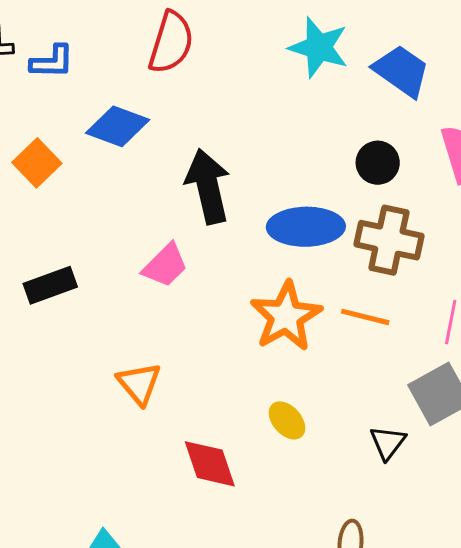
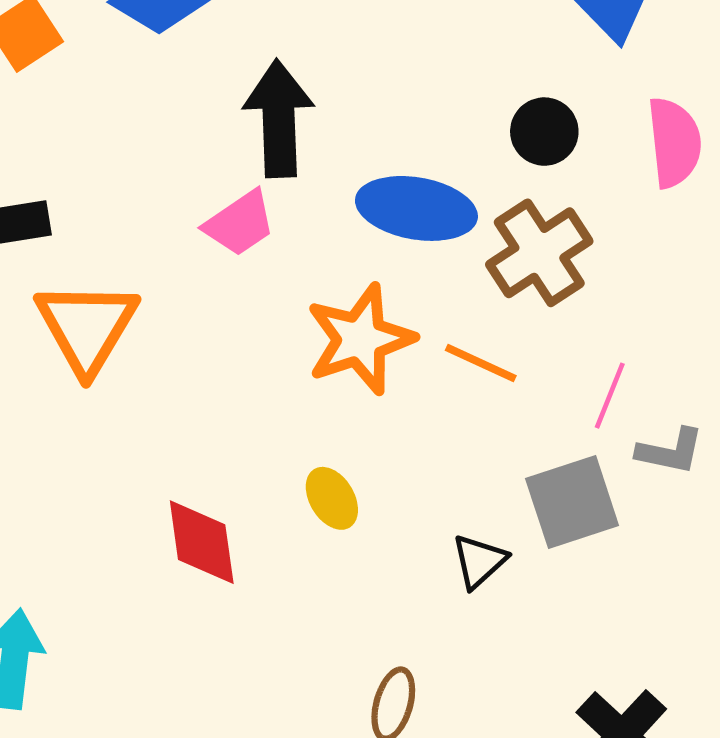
brown cross: (389, 240) -> (539, 253), turned 34
pink trapezoid: (165, 265) -> (240, 223), moved
orange triangle: (139, 383) -> (87, 327), moved, size x1.5

